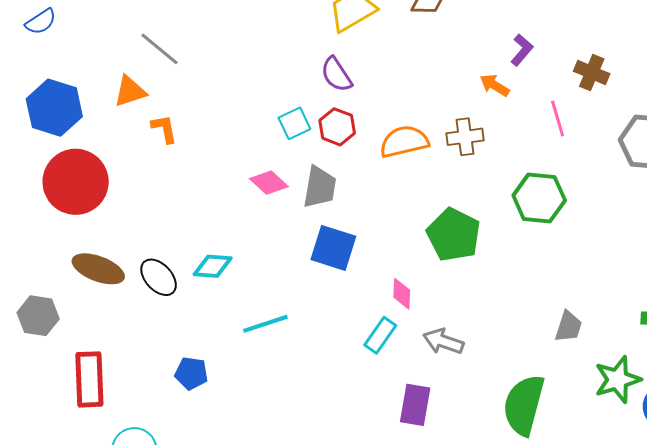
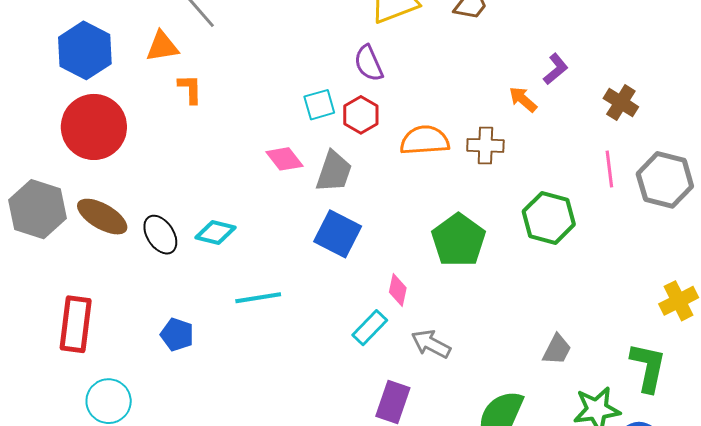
pink line: (558, 119) -> (609, 169), moved
gray hexagon: (38, 316) -> (38, 209), moved, size x1.4

